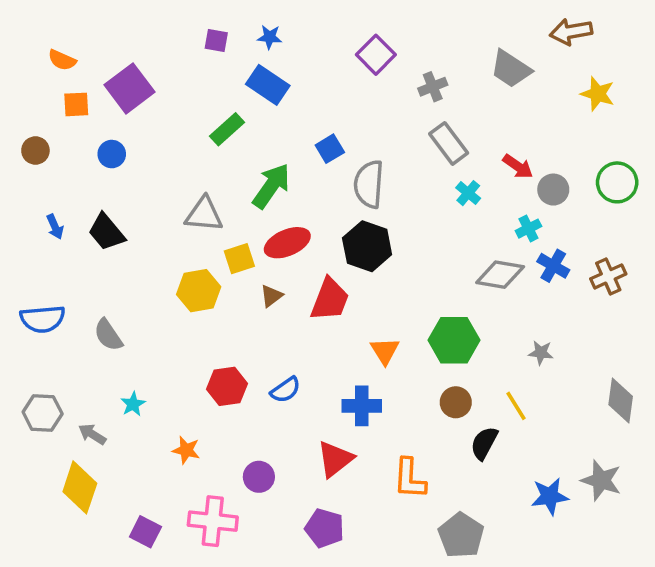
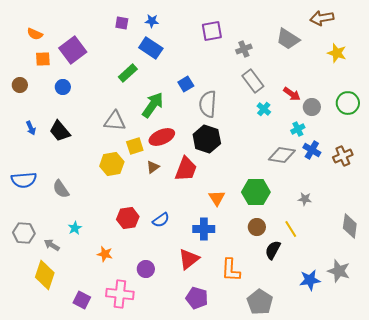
purple square: (376, 55) -> (212, 31), turned 35
purple pentagon: (325, 528) -> (197, 298), moved

